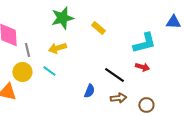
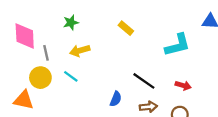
green star: (62, 18) -> (71, 23), moved, size x0.6
red arrow: (142, 67) -> (183, 85), moved

